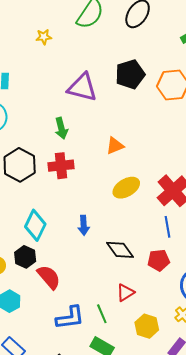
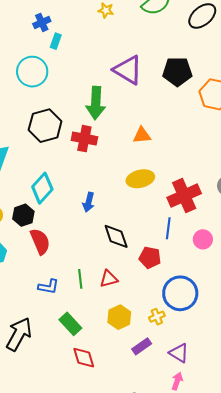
green arrow: (61, 128) -> (96, 103), size x1.5
green line: (102, 314) -> (80, 279), moved
blue L-shape: (70, 318) -> (48, 287), size x0.7

